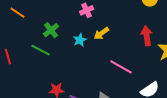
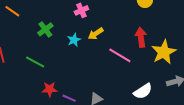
green line: (40, 50) -> (35, 62), moved
pink line: (121, 67) -> (120, 55), moved

